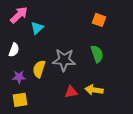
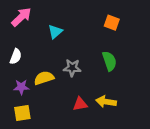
cyan triangle: (37, 28) -> (55, 32), moved
gray star: (64, 60) -> (72, 68), size x0.7
yellow semicircle: (39, 69) -> (44, 78), turned 54

